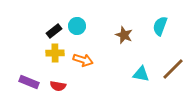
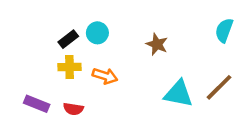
cyan semicircle: (160, 26) -> (224, 30), moved
cyan triangle: (141, 74) -> (178, 94), size x1.4

